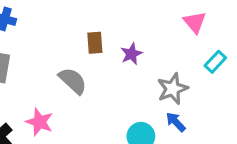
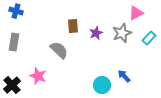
pink triangle: (195, 22) -> (136, 13), turned 42
gray star: (173, 89) -> (122, 33), moved

